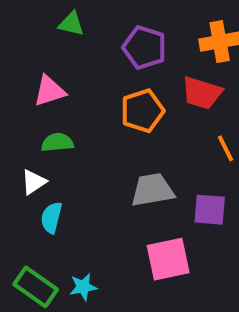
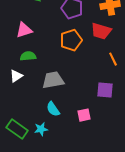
gray trapezoid: (152, 190) -> (53, 80), moved
cyan semicircle: (51, 218) -> (53, 109), moved, turned -49
pink square: (168, 259) -> (84, 115), size x0.6

